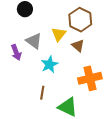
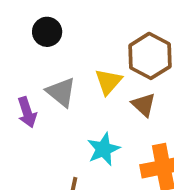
cyan star: (49, 64) -> (103, 149), moved

